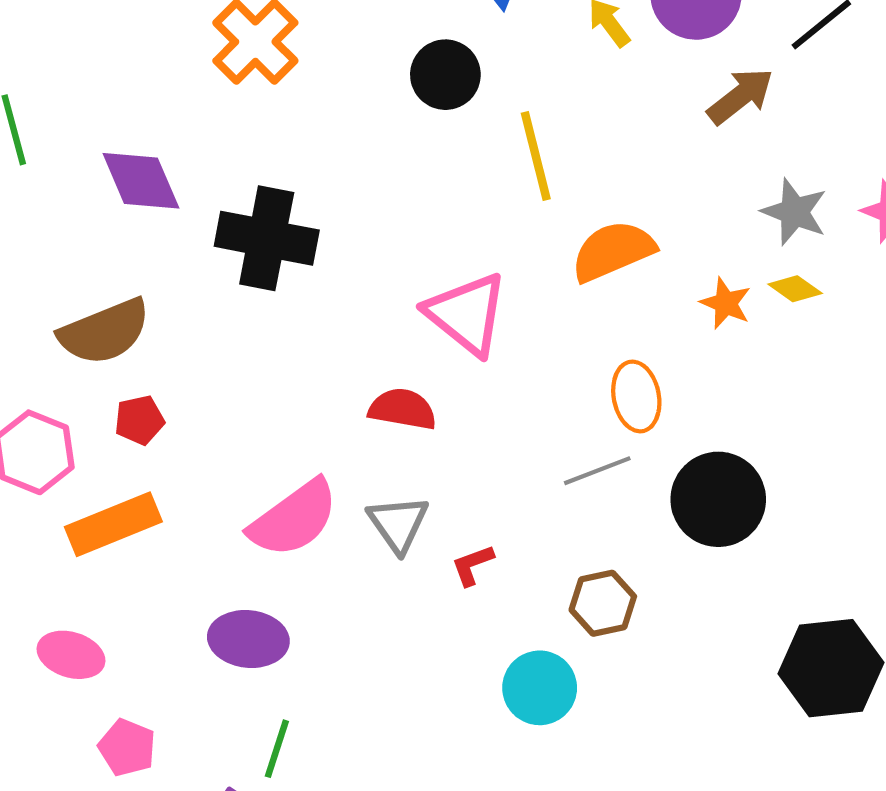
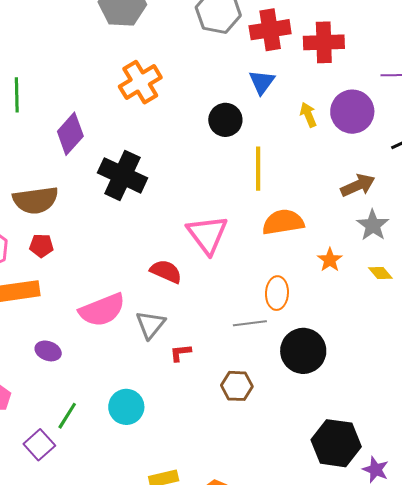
brown arrow: (740, 96) -> (358, 185), moved
purple diamond: (141, 181) -> (70, 134), turned 51
yellow diamond: (795, 289) -> (380, 273), moved
purple ellipse: (248, 639) -> (48, 351), moved, size x0.7
cyan circle: (540, 688) -> (126, 407), moved

